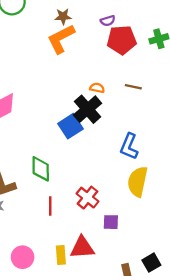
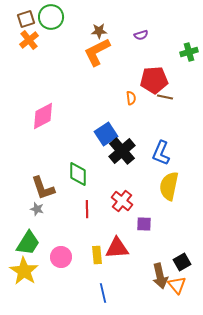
red pentagon: (122, 40) -> (154, 80), moved
orange semicircle: (97, 88) -> (131, 98), turned 72
black cross: (88, 109) -> (122, 151), moved

